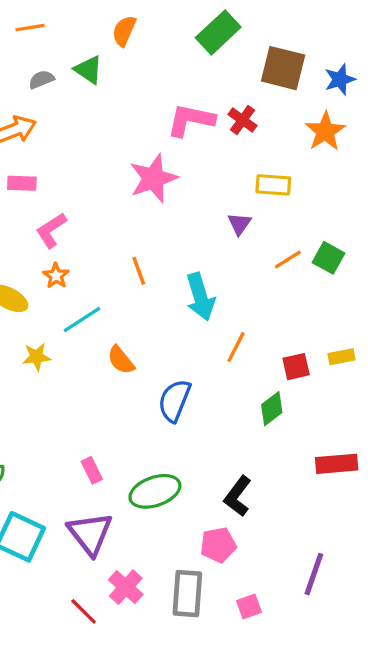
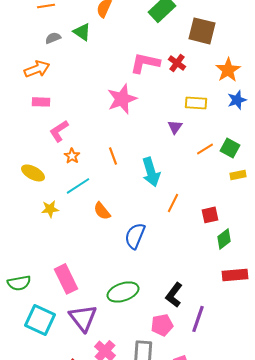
blue star: (340, 79) -> (237, 100), moved
orange star: (56, 276) -> (72, 156), moved
yellow rectangle: (341, 357) -> (238, 175), moved
green diamond: (272, 409) -> (224, 239), moved
pink rectangle: (92, 470) -> (66, 279), moved, size x1.8
purple line: (314, 574) -> (198, 319), moved

